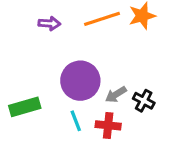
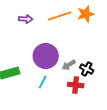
cyan line: (76, 121) -> (43, 82), turned 48
red cross: (108, 125) -> (76, 85), moved

